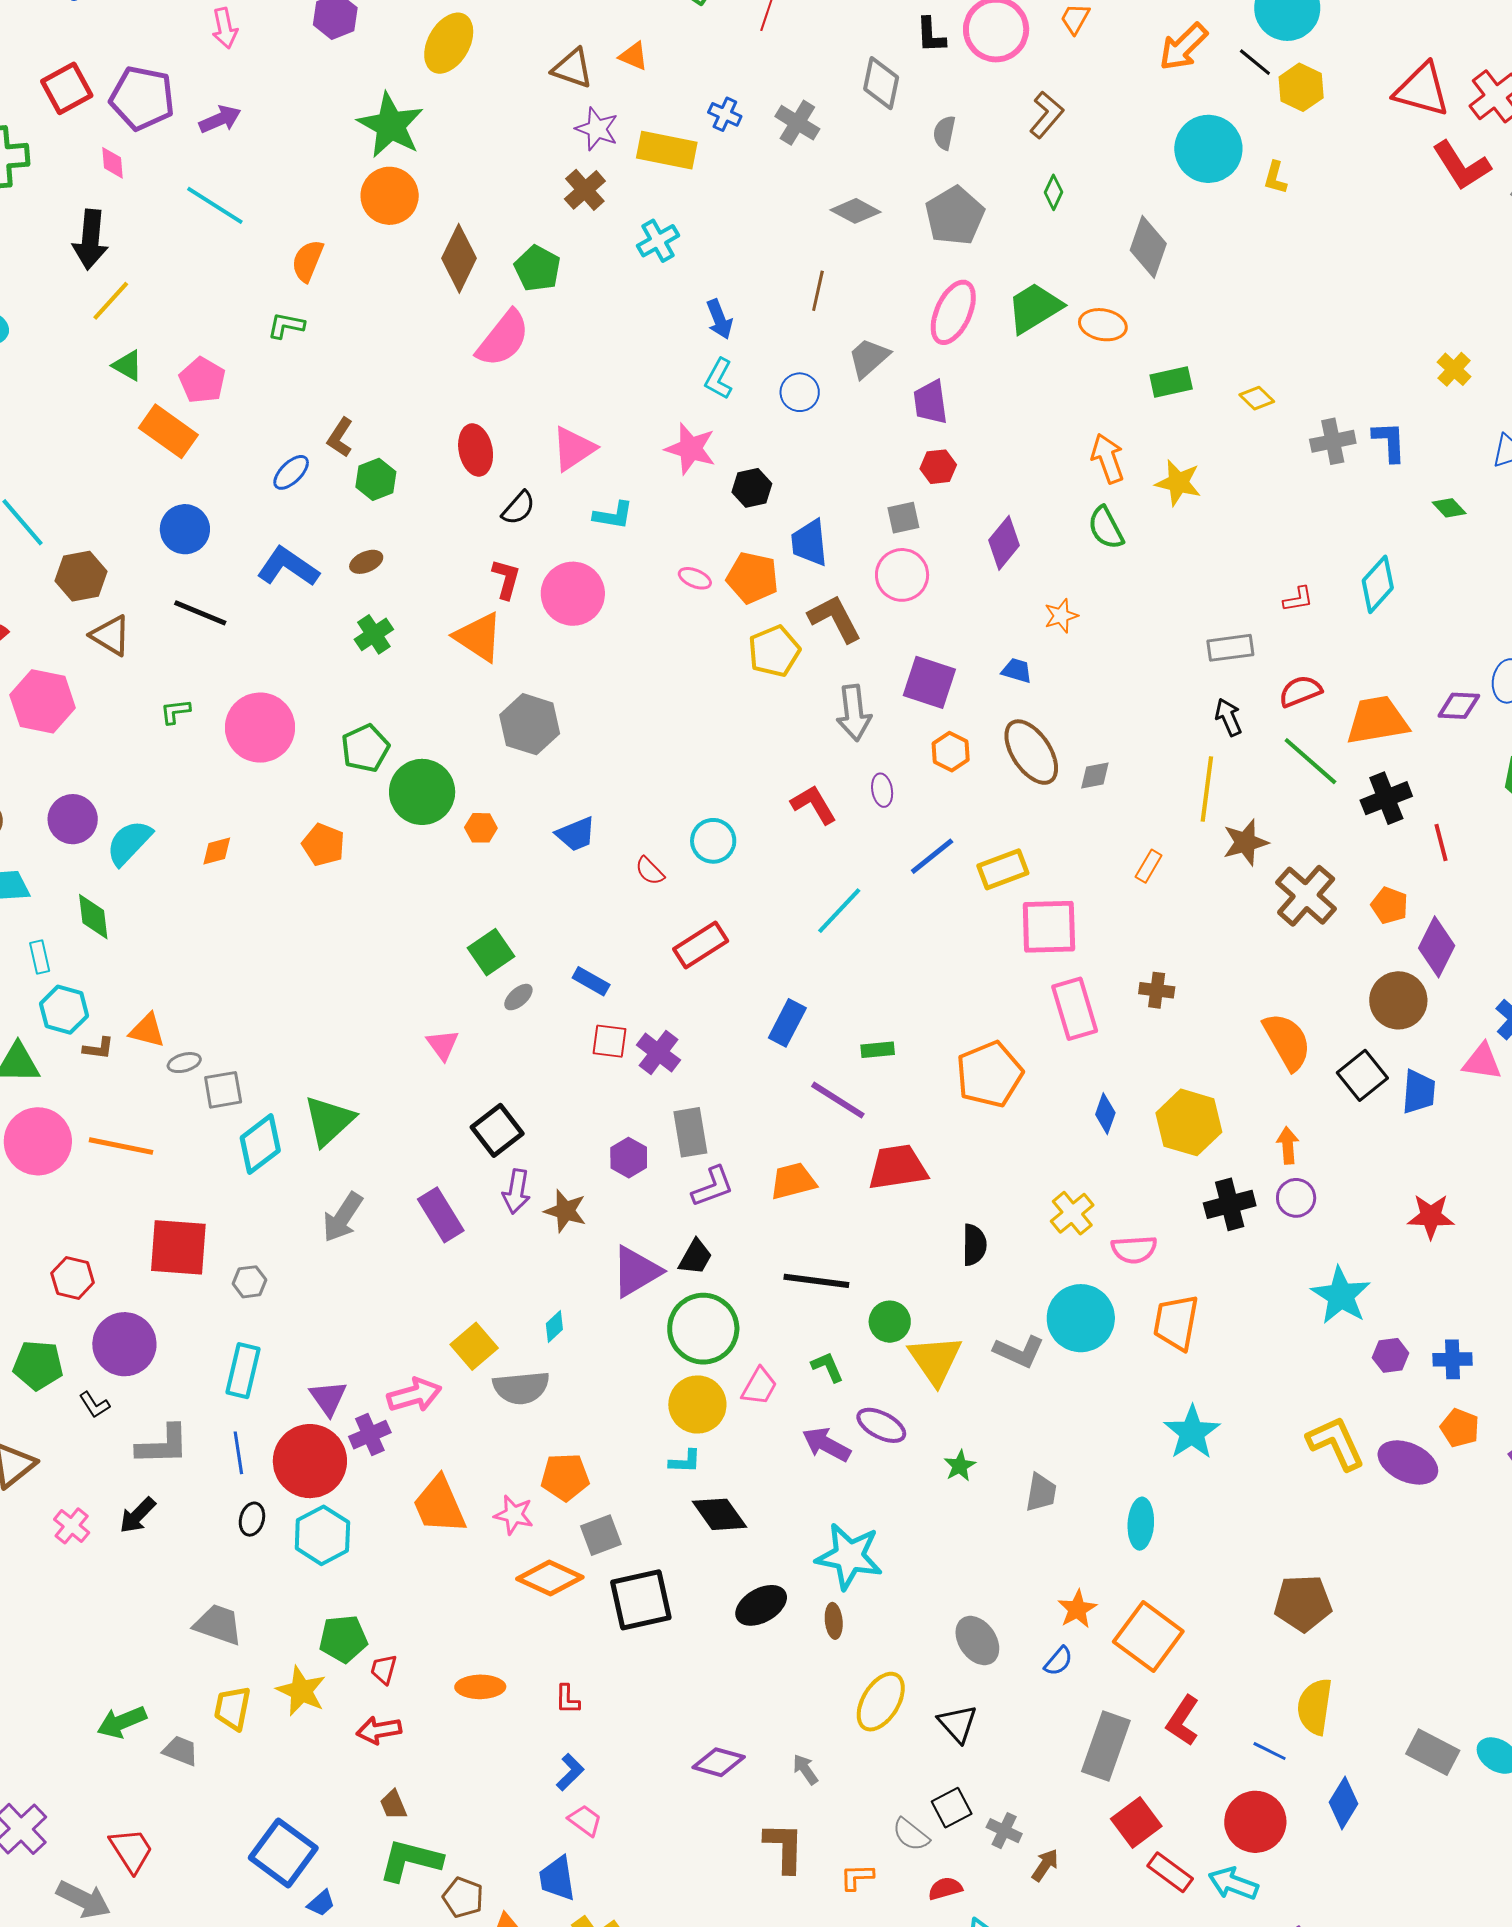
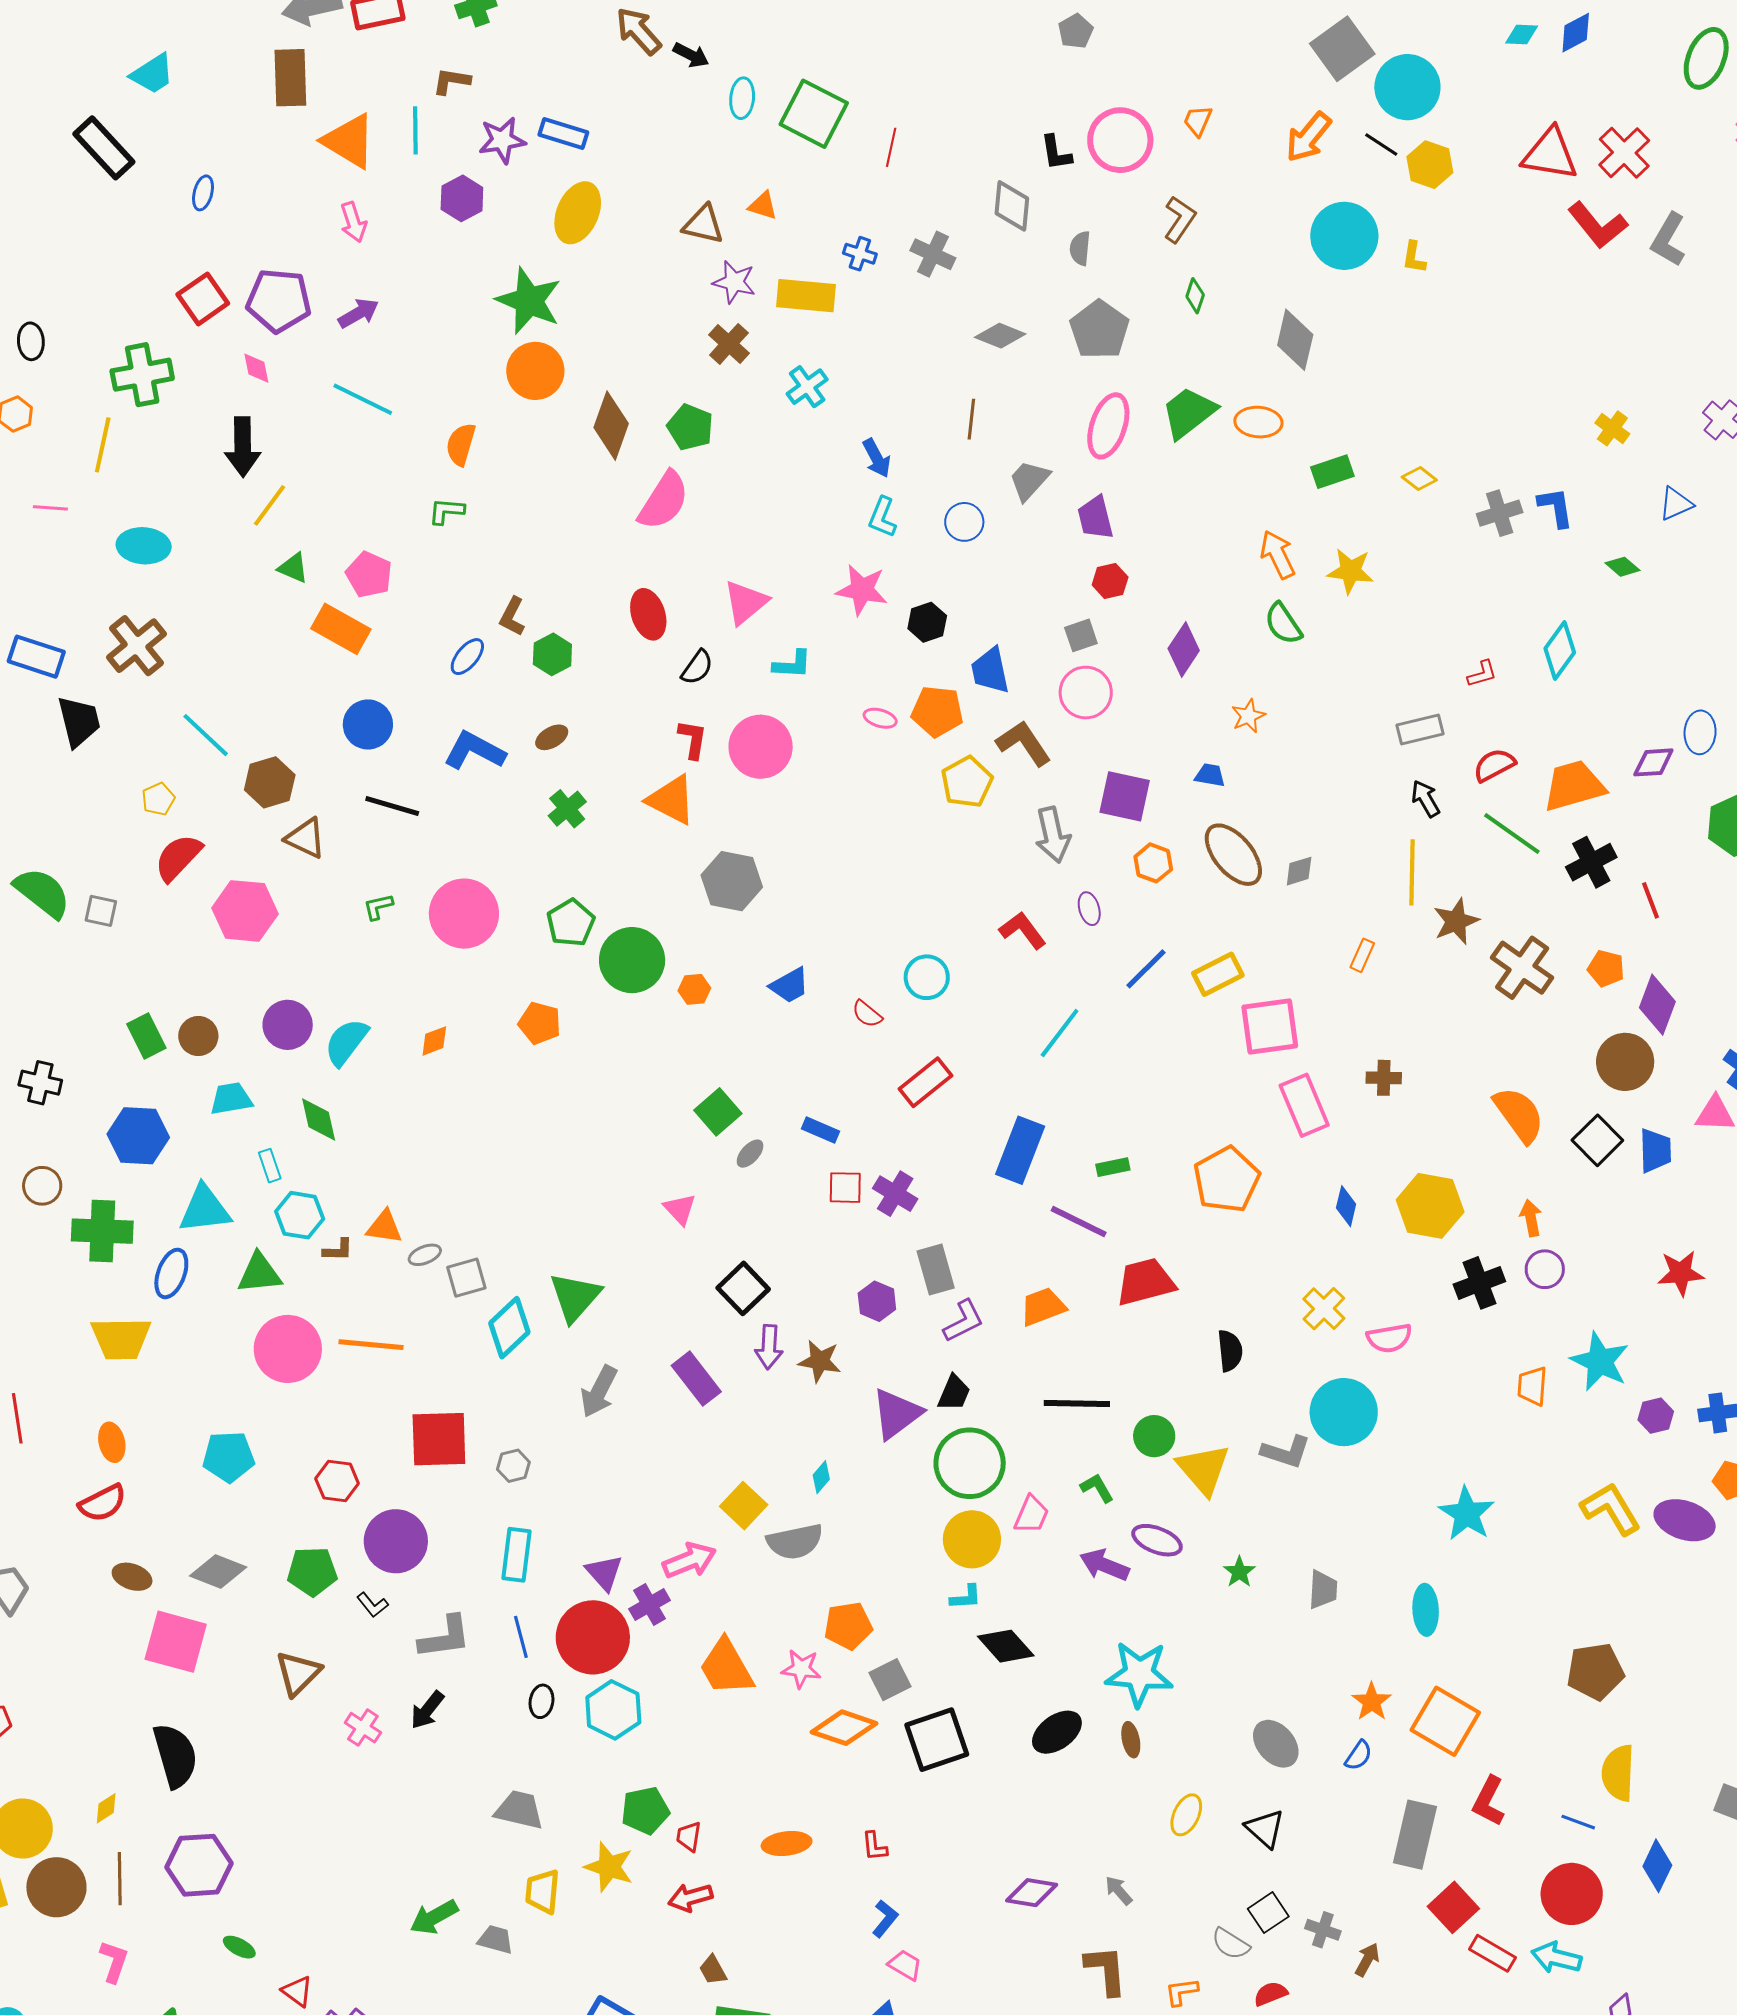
blue rectangle: (787, 1023) -> (1020, 1150), size x1.4
orange trapezoid: (1176, 1322) -> (1532, 1386), moved, size x0.7
yellow ellipse: (881, 1702) -> (1186, 1815), size x0.7

